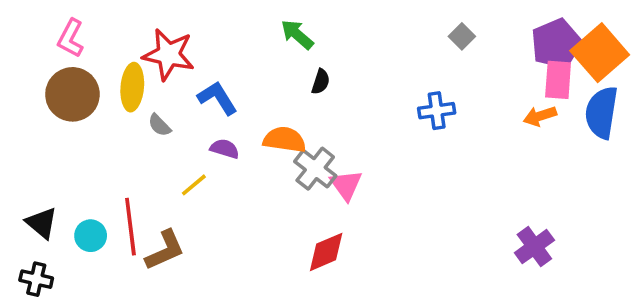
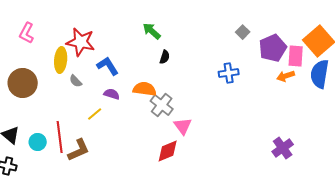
purple pentagon: (556, 44) -> (273, 48), moved
brown circle: (72, 94) -> (23, 83), moved
pink triangle: (346, 185) -> (183, 126), moved

